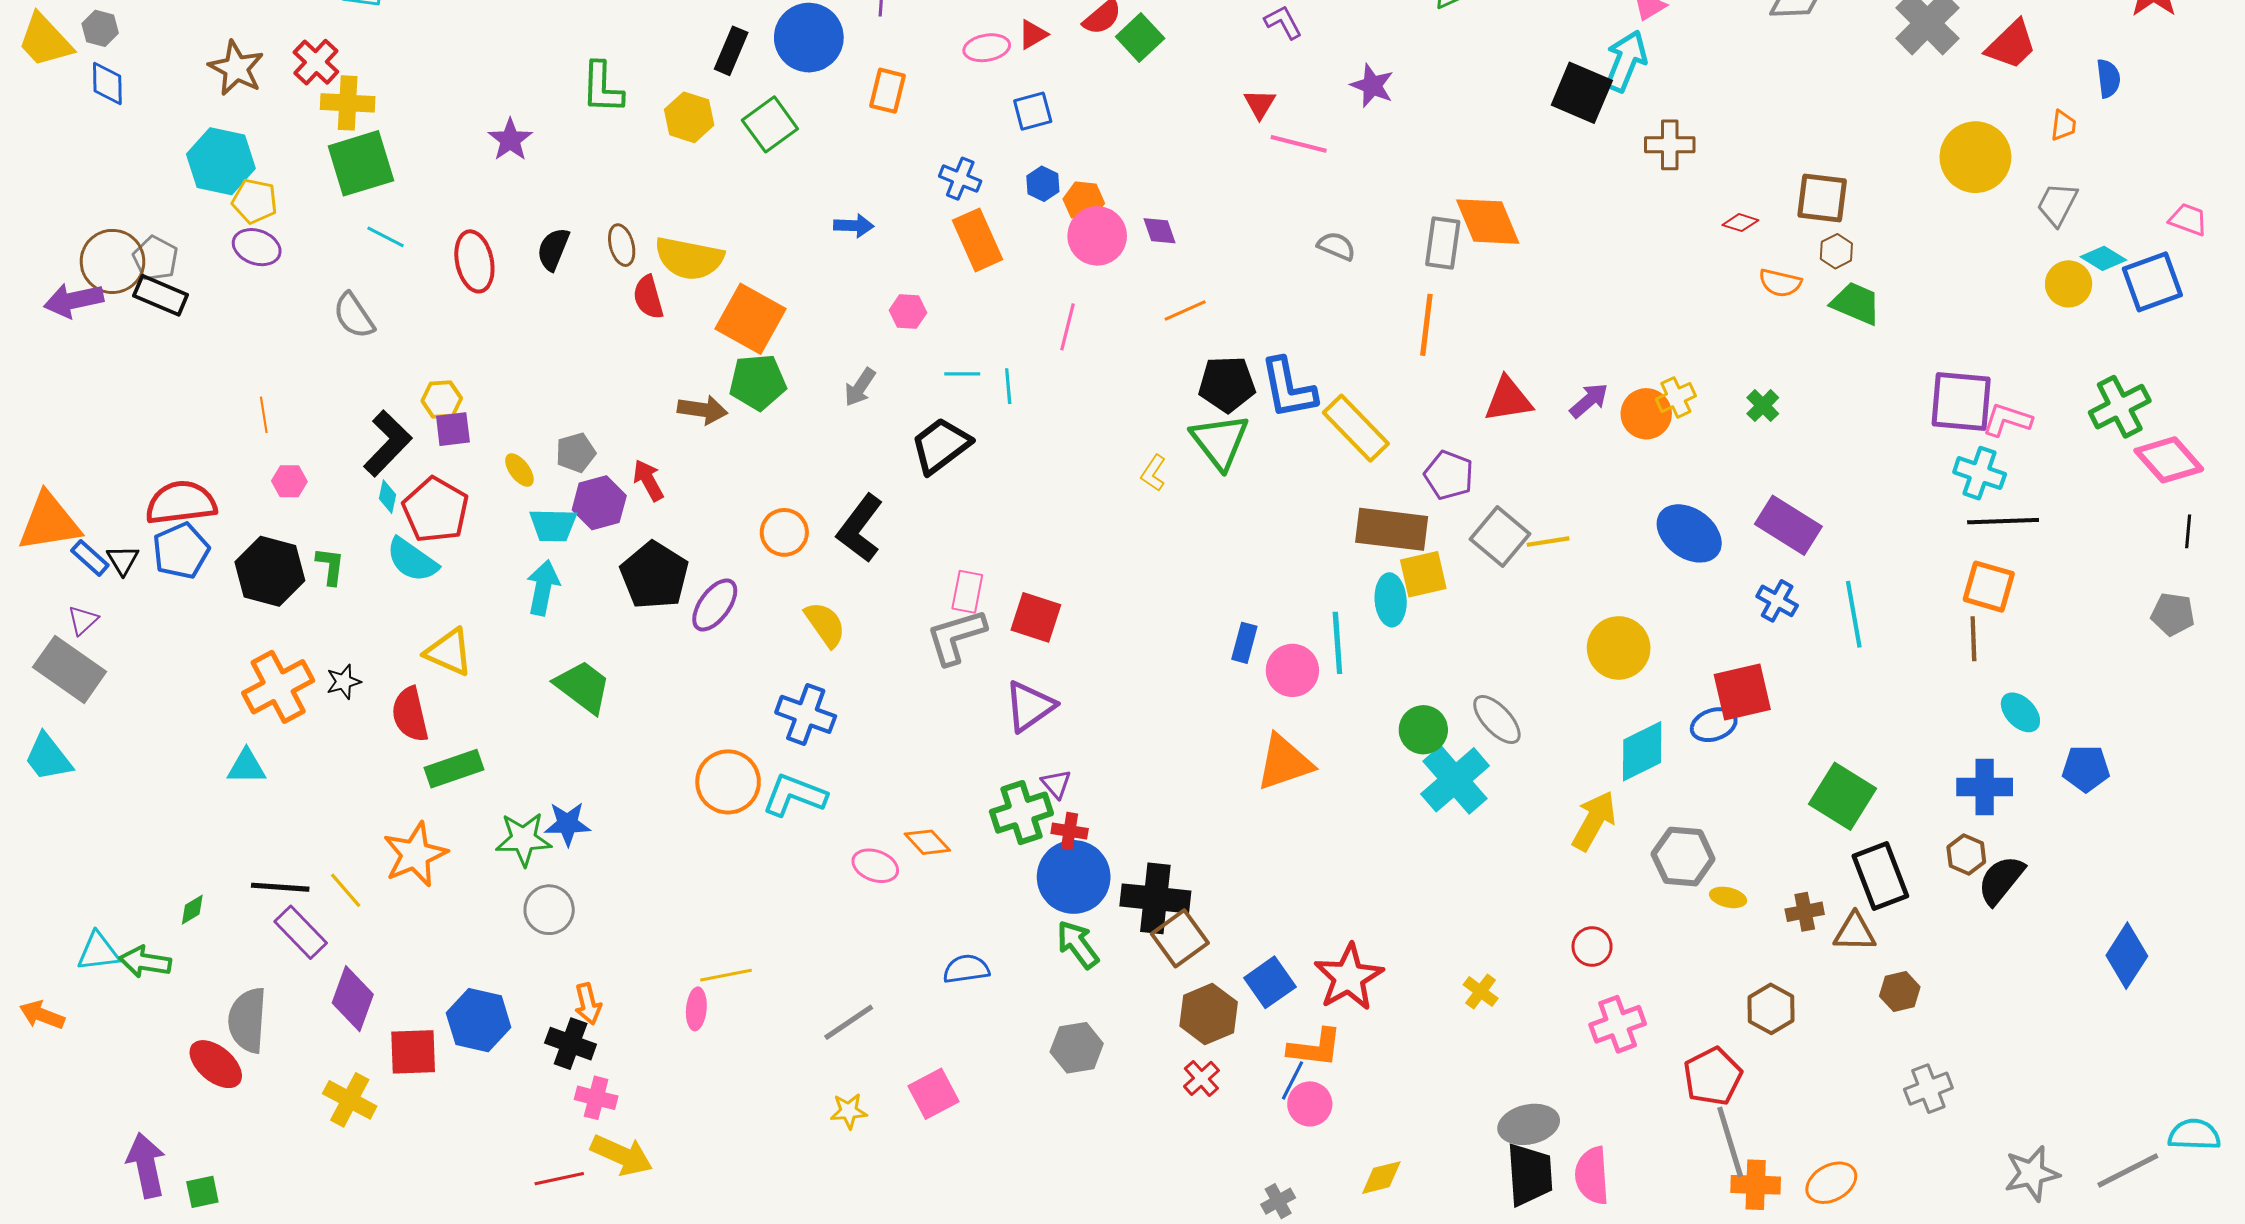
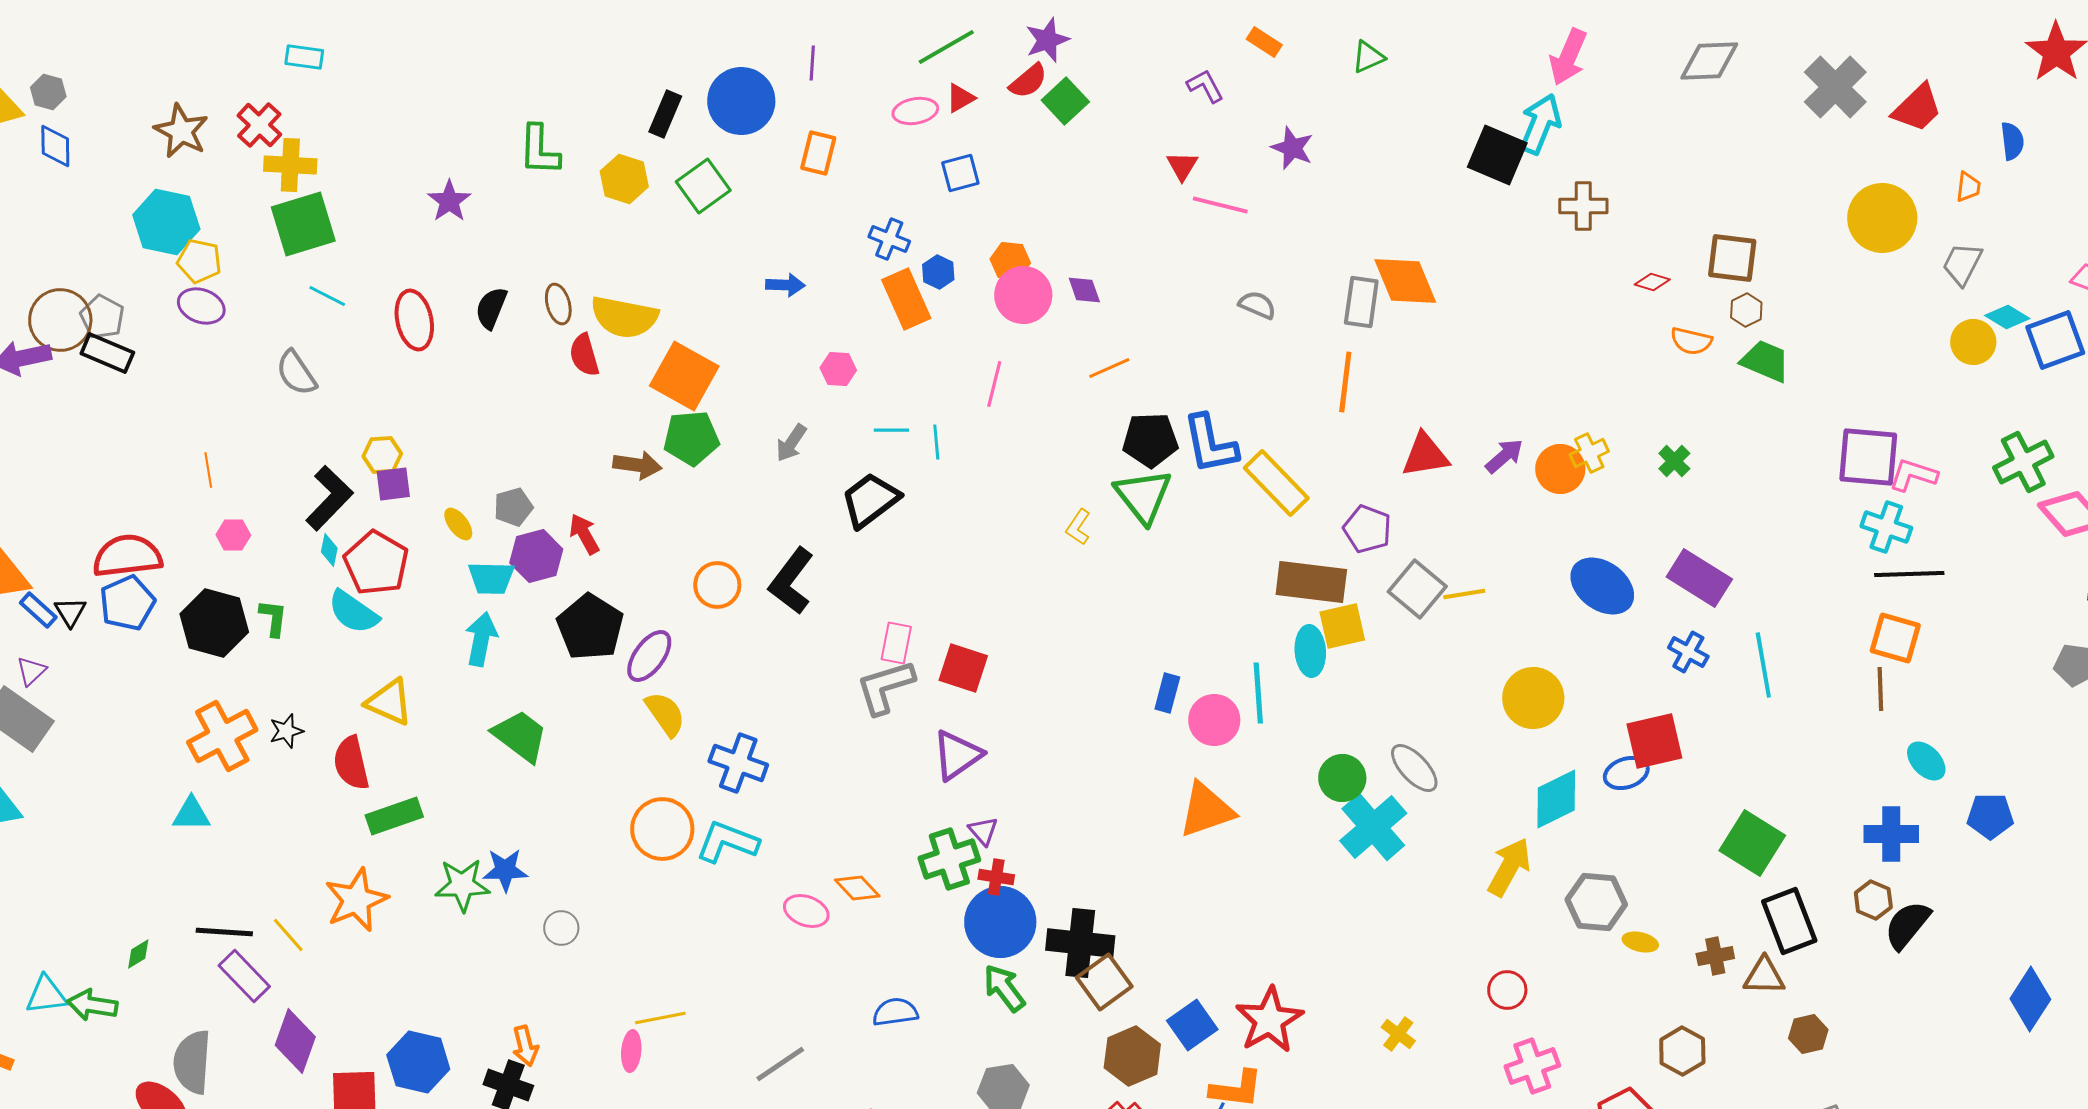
blue hexagon: (1043, 184) -> (938, 272), moved
yellow semicircle: (825, 624) -> (665, 714), moved
gray circle: (549, 910) -> (561, 928), moved, size x0.7

